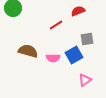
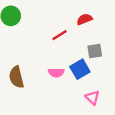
brown semicircle: (28, 51) -> (16, 77), moved, turned -120
pink triangle: (85, 80) -> (92, 98), turned -40

